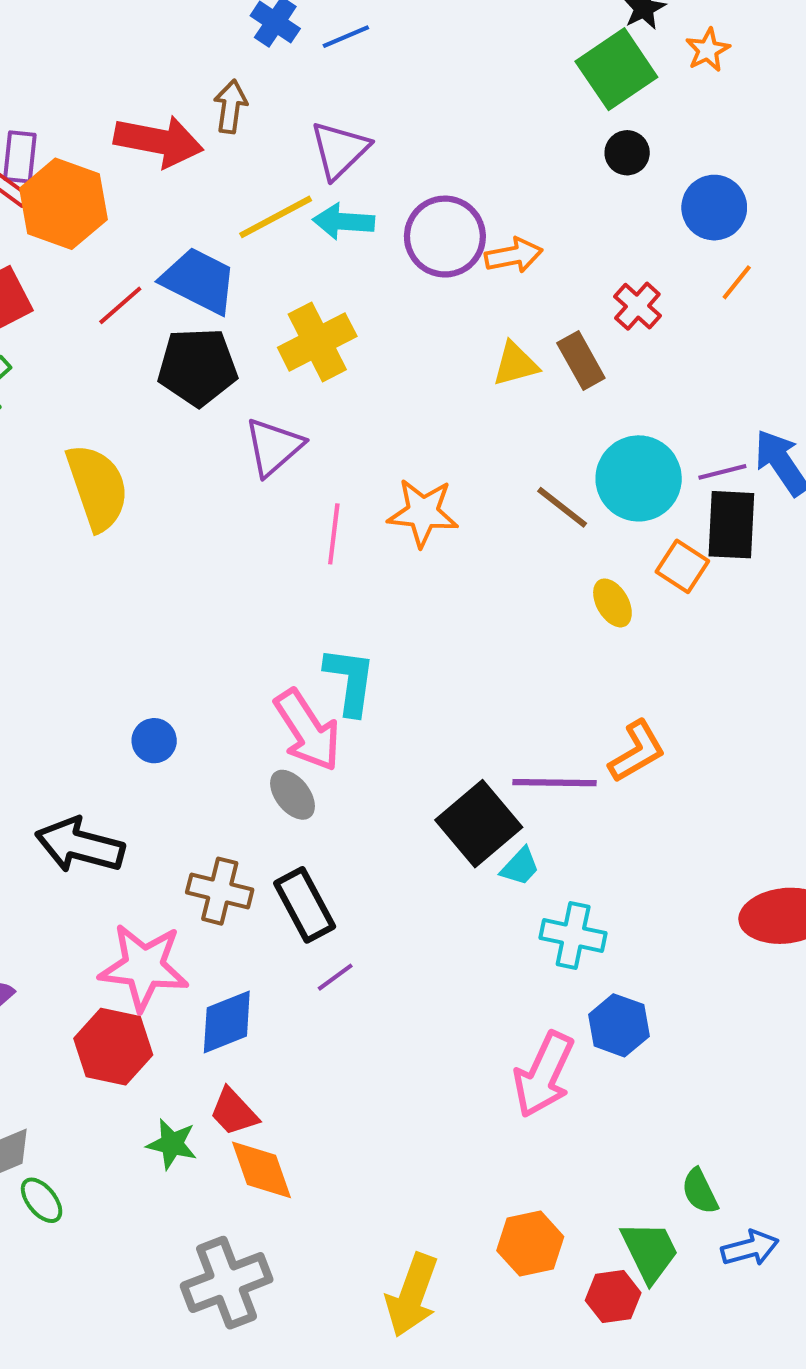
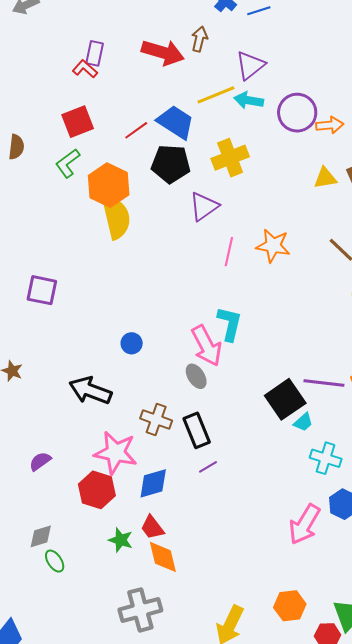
orange hexagon: (63, 204) -> (109, 185), moved

